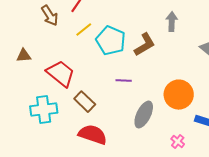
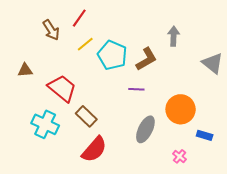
purple line: (124, 81) -> (136, 89), moved
cyan cross: (44, 110) -> (45, 124), turned 32
red semicircle: (93, 135) -> (94, 149), turned 112

